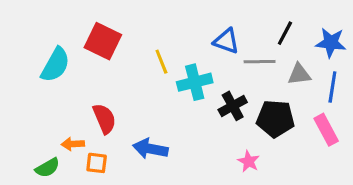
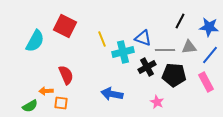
blue triangle: (226, 41) -> (143, 38), moved
gray line: (260, 62) -> (165, 50), moved
blue line: (332, 87) -> (210, 55), turned 30
blue arrow: (150, 149) -> (112, 94), moved

